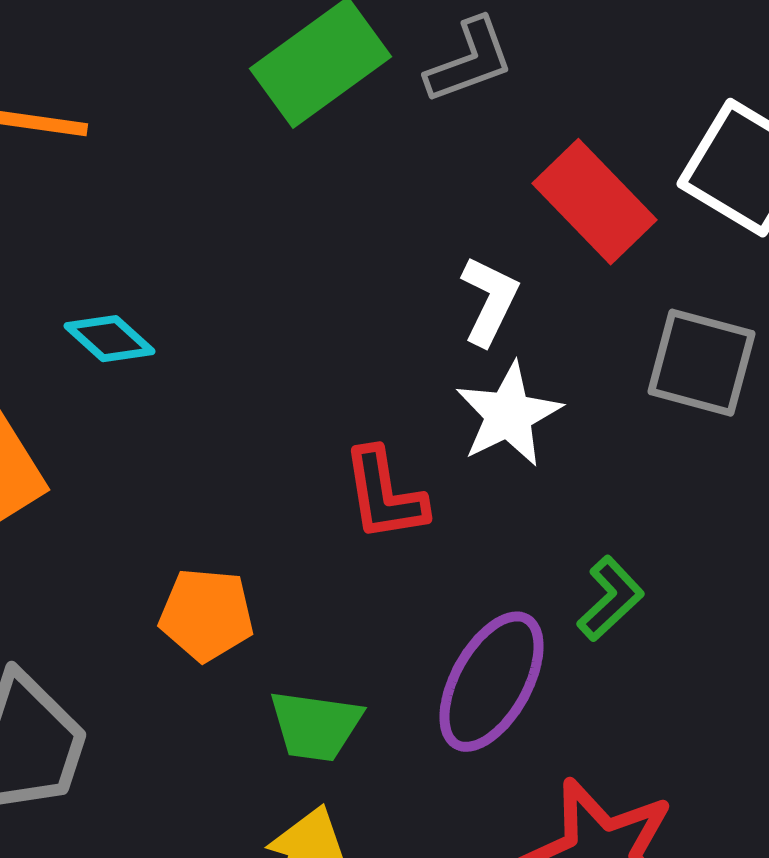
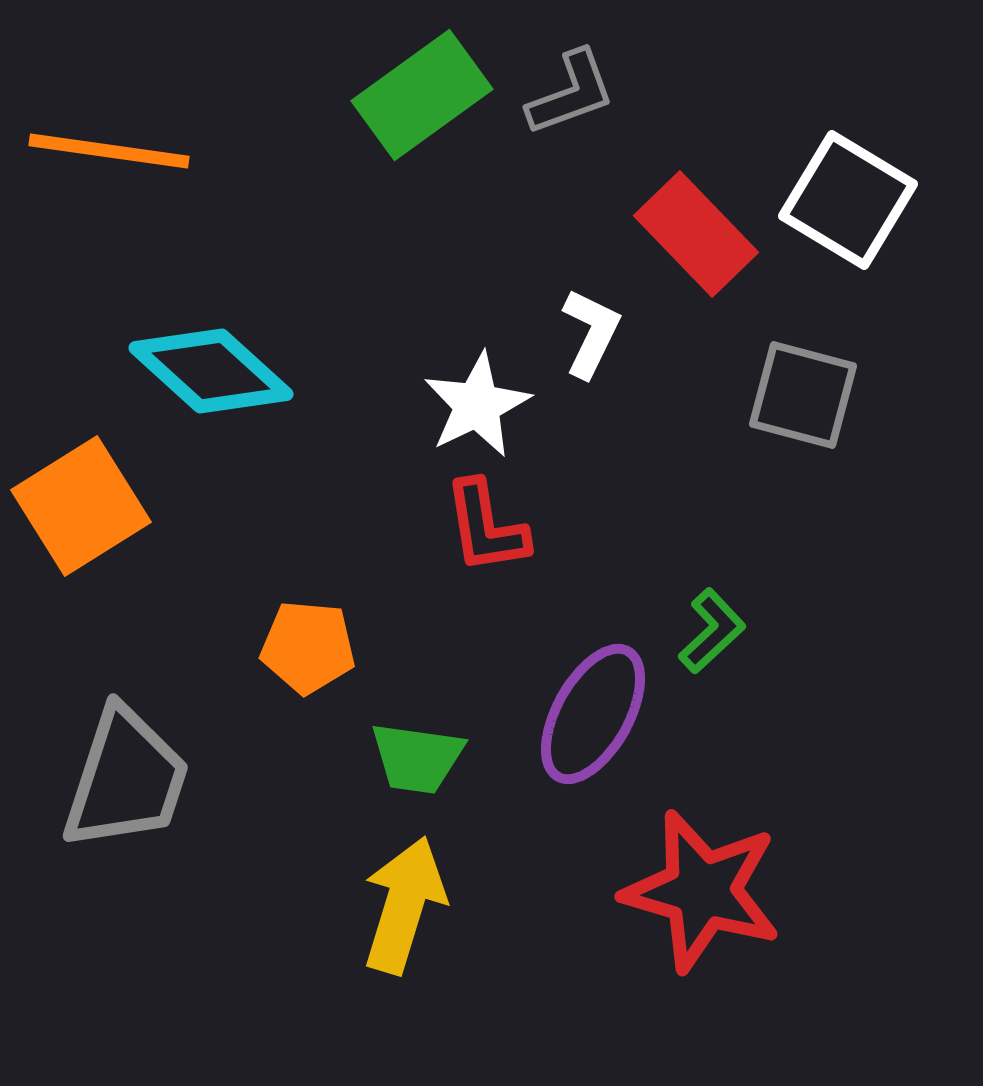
cyan diamond: (109, 339) -> (211, 371), size x1.8
white star: (508, 415) -> (477, 405), moved

